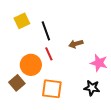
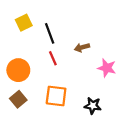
orange circle: (31, 65) -> (18, 70), moved
brown square: (17, 83) -> (18, 99), moved
black star: (92, 88) -> (93, 106), moved

